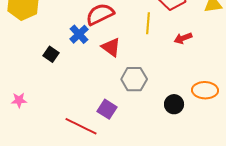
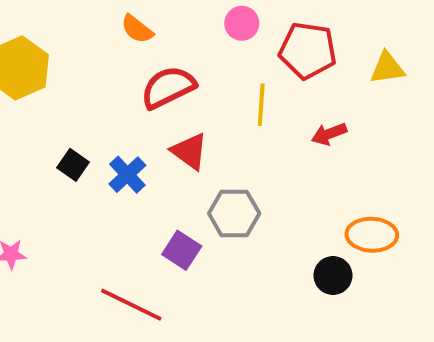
blue cross: (79, 34) -> (127, 175), moved
black circle: (174, 104) -> (333, 275), moved
purple square: (107, 109) -> (182, 250), moved

